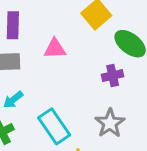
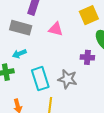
gray star: (110, 123) -> (68, 79), moved, turned 30

